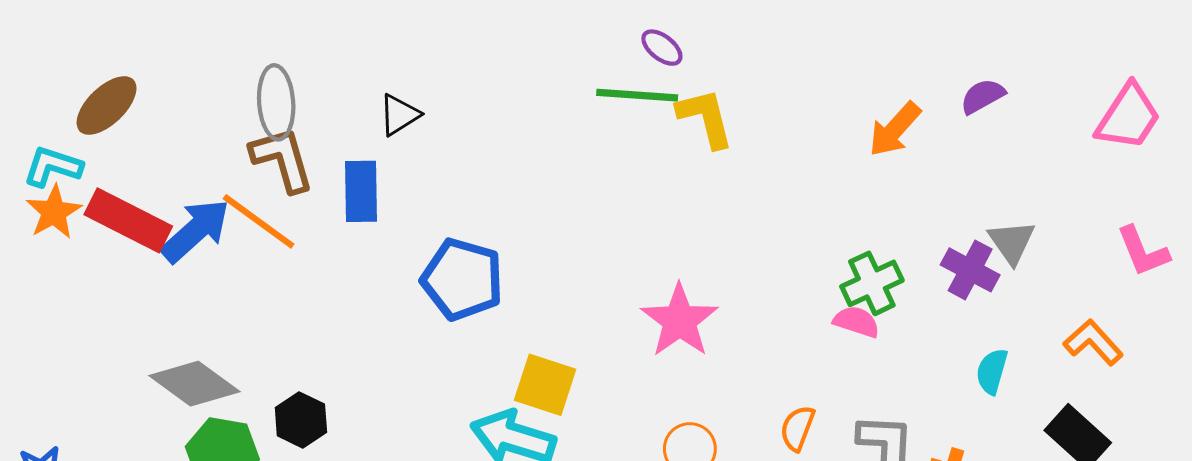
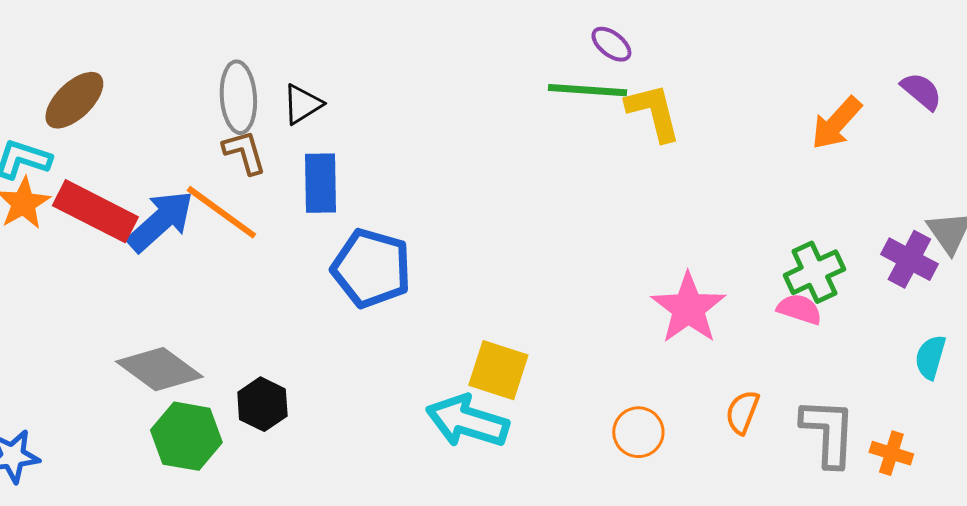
purple semicircle: (983, 96) -> (921, 91), turned 69
black triangle: (399, 115) -> (302, 104), moved
brown L-shape: (282, 159) -> (244, 152), size x0.7
blue pentagon: (462, 279) -> (371, 268), moved
pink star: (680, 321) -> (688, 308), moved

